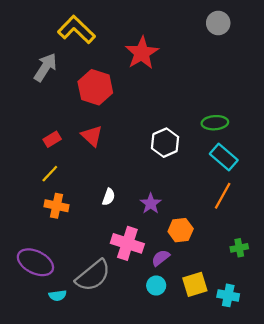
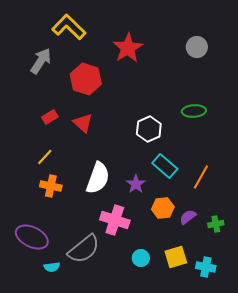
gray circle: (218, 23) -> (197, 47), moved
red rectangle: (52, 139) -> (50, 117), moved
cyan rectangle: (224, 157) -> (165, 166), moved
white semicircle: (109, 197) -> (98, 178), size x2.0
purple semicircle: (161, 258) -> (188, 217), moved

